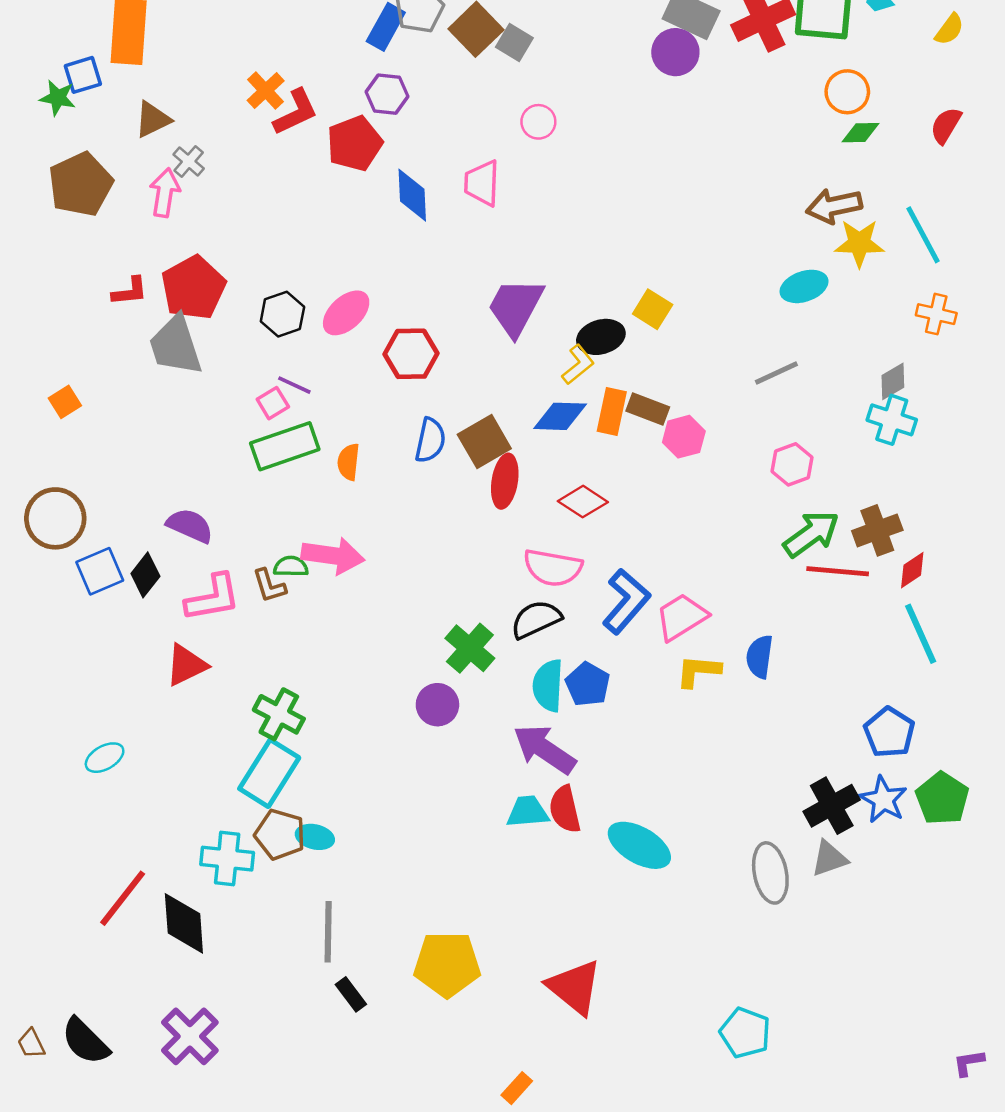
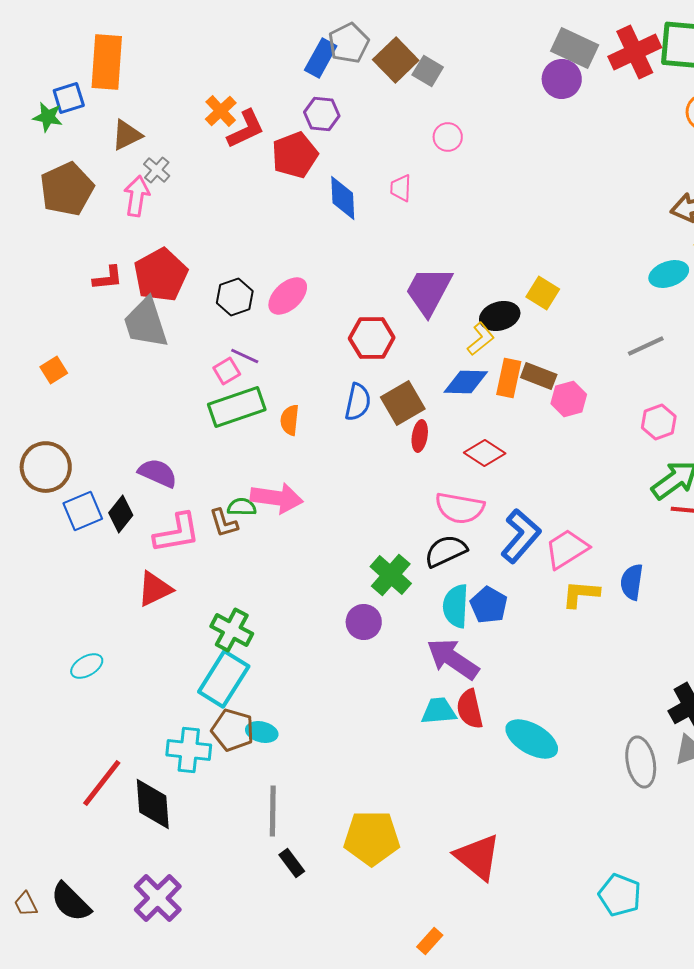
pink trapezoid: (482, 183) -> (401, 188), size x0.7
red hexagon: (411, 354) -> (372, 338), moved
red ellipse: (505, 481) -> (420, 436), size x0.7

